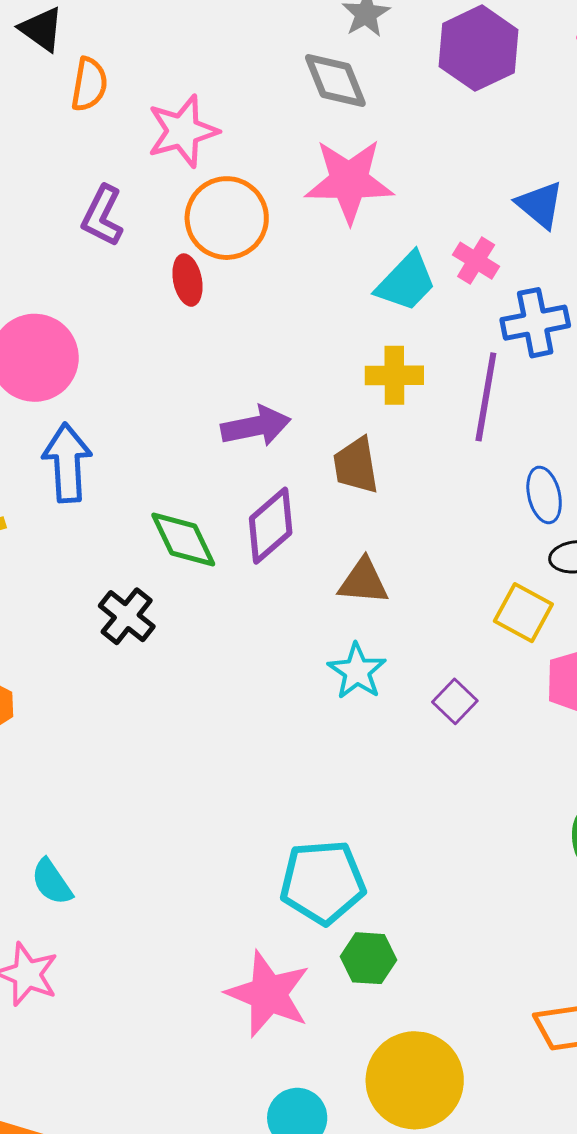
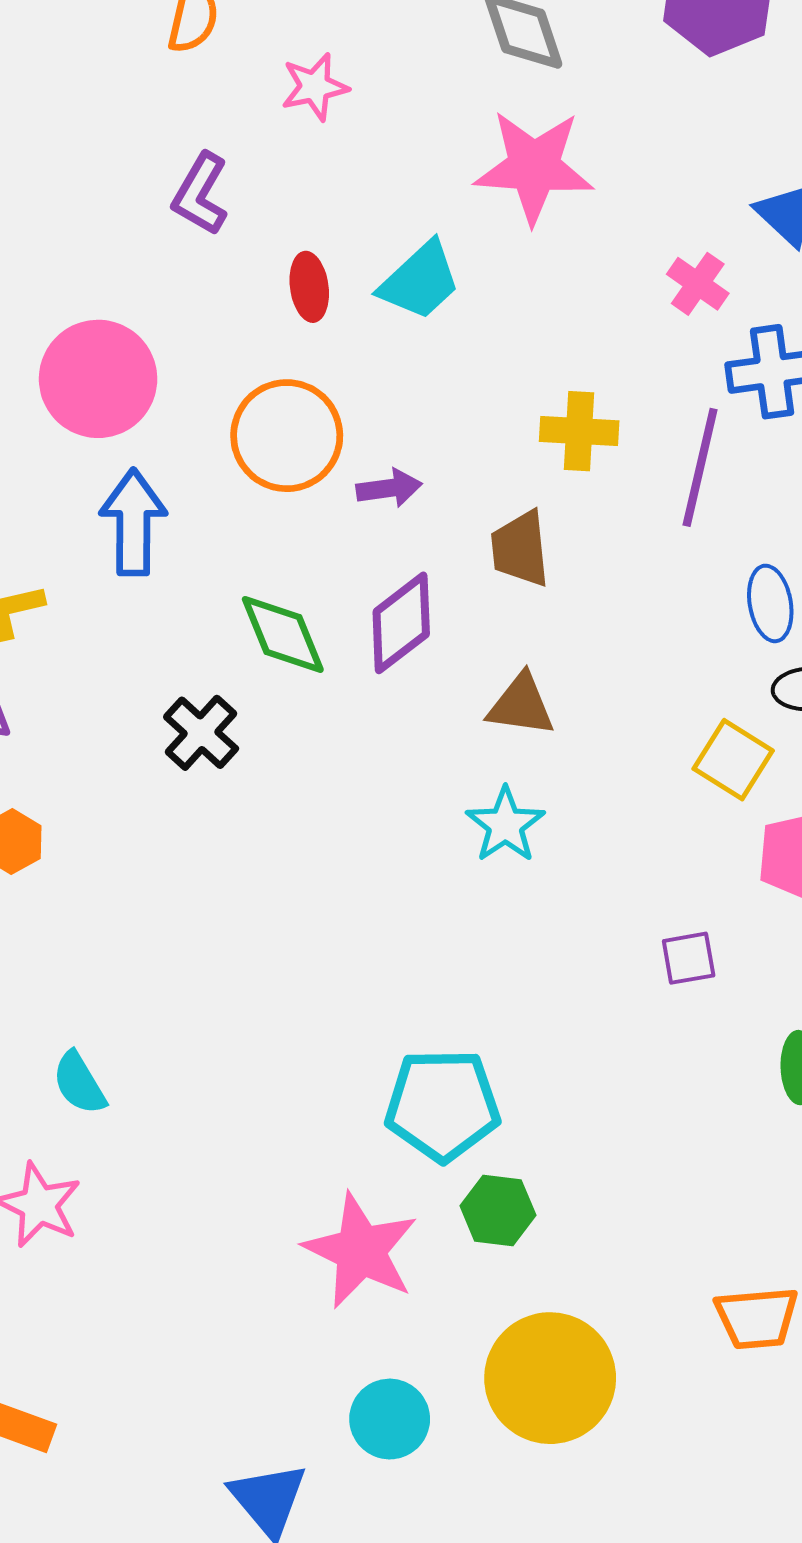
pink star: (183, 131) -> (315, 87), size x0.7
orange circle: (227, 218) -> (287, 436), moved
cyan trapezoid: (406, 282) -> (420, 281), moved
purple arrow: (256, 426) -> (389, 488), size x0.7
purple square: (455, 701) -> (689, 958), moved, turned 33

